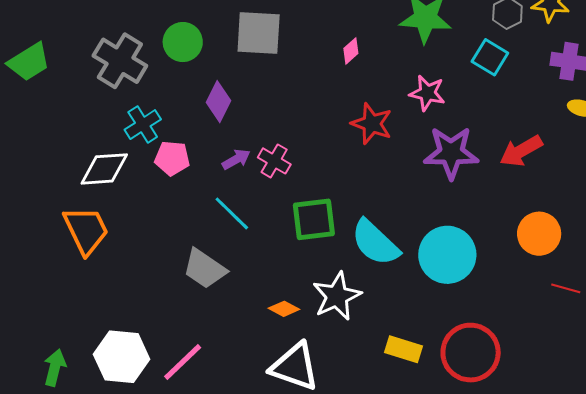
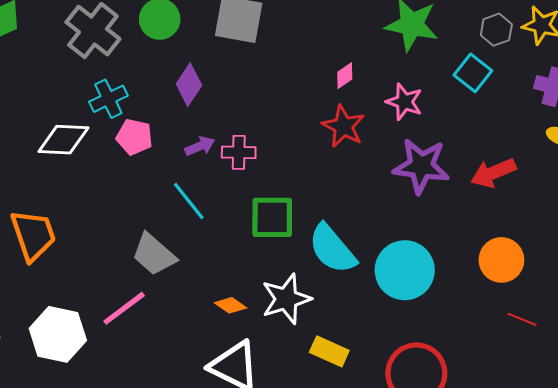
pink diamond: (351, 51) -> (345, 76), moved
pink cross: (274, 161) -> (239, 152), turned -36
orange trapezoid: (86, 230) -> (33, 235), moved
yellow rectangle: (403, 349) -> (329, 351), moved
pink line: (183, 362) -> (124, 308), moved

